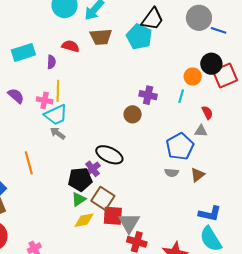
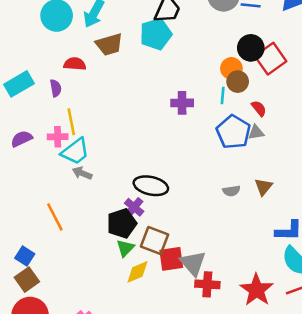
cyan pentagon: (139, 37) -> (156, 34), turned -30
purple semicircle: (16, 96) -> (22, 139), turned -54
brown circle: (133, 114) -> (238, 82), moved
blue pentagon: (180, 146) -> (233, 132), moved

